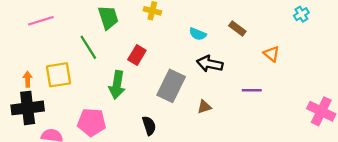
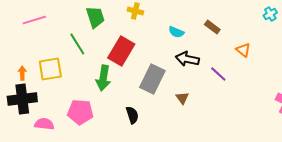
red rectangle: (137, 55) -> (121, 51), size x1.6
purple line: (252, 90) -> (218, 74), moved, turned 42
brown triangle: (204, 107) -> (182, 98), turned -48

